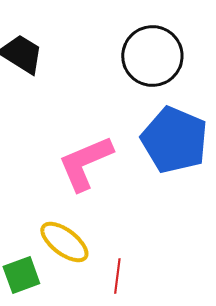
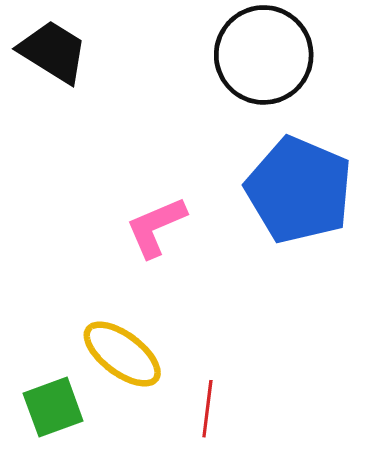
pink L-shape: (85, 163) -> (156, 227), size x0.7

